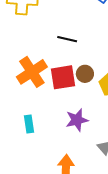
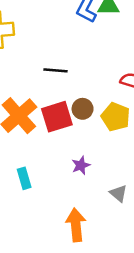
purple star: (77, 120) -> (81, 165), size x0.7

